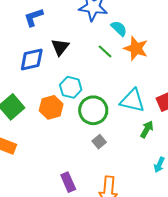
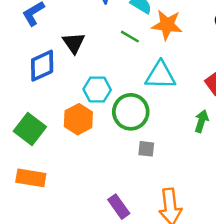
cyan triangle: (132, 101) -> (160, 75), moved
gray square: (99, 142) -> (146, 149), turned -32

